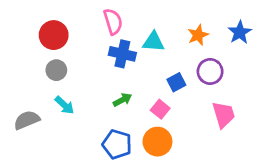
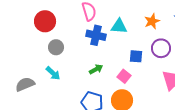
gray circle: (56, 70) -> (56, 47), moved
blue square: (176, 82) -> (136, 56), turned 32

